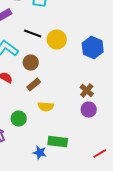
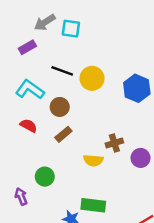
brown cross: (87, 91) -> (114, 143), moved, turned 32
yellow semicircle: (46, 107) -> (93, 160), moved
purple circle: (89, 110) -> (141, 158), moved

